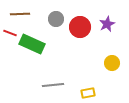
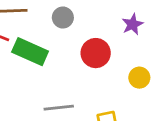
red circle: (80, 27) -> (96, 53), moved

